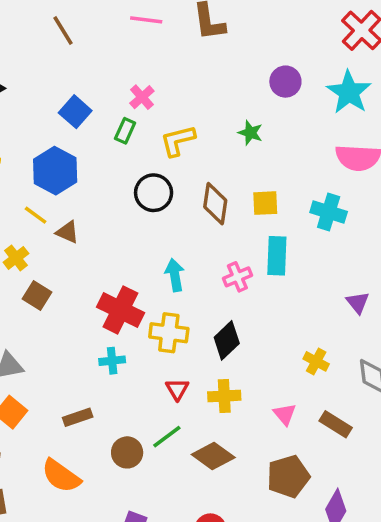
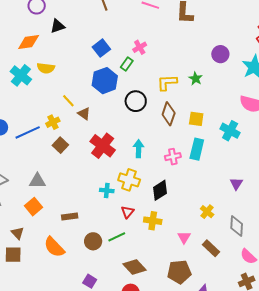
yellow L-shape: (178, 141) -> (167, 82), moved
blue hexagon: (55, 171) -> (105, 81), moved
red cross: (120, 310) -> (103, 146), moved
cyan cross: (112, 361) -> (107, 190), moved
brown diamond: (213, 456) -> (135, 267), moved

